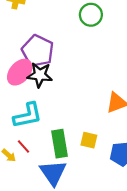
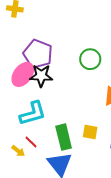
green circle: (91, 15) -> (90, 59), moved

